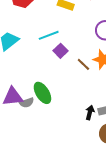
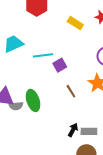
cyan line: (49, 35) -> (43, 55), moved
brown line: (83, 64) -> (71, 91), moved

